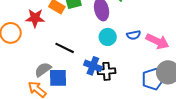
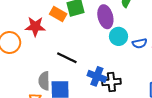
cyan circle: (108, 37) -> (118, 36), moved
gray semicircle: (43, 70) -> (44, 81), turned -54

